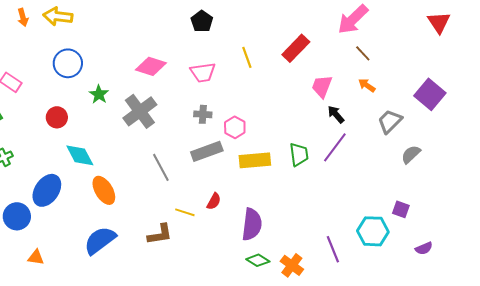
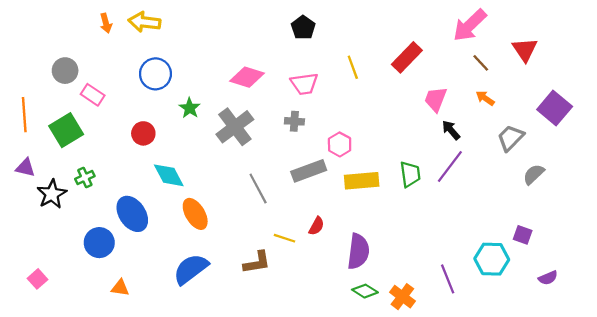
red triangle: (439, 22) -> (525, 50), moved
gray cross: (203, 114) -> (294, 121), moved
blue ellipse: (47, 190) -> (132, 214), turned -68

